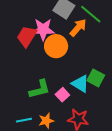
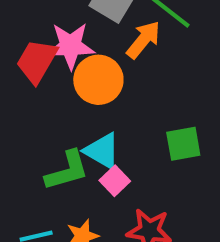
green square: (96, 78) -> (183, 144), turned -36
cyan triangle: (80, 84) -> (102, 151), moved

